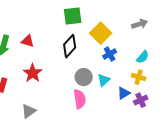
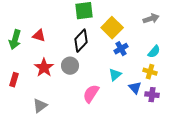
gray circle: (84, 77) -> (70, 66), moved
blue triangle: (124, 93) -> (135, 88), turned -40
pink semicircle: (80, 99) -> (91, 94), turned -138
purple cross: (141, 100) -> (152, 95), turned 32

